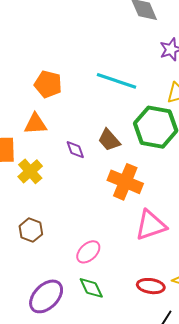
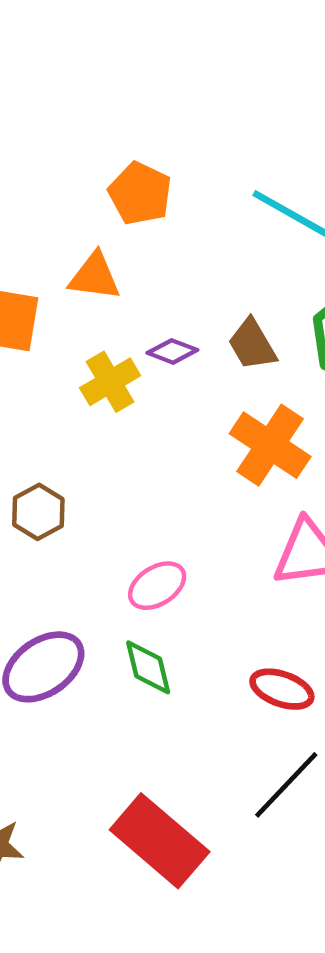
purple diamond: (75, 150) -> (172, 351), turned -60
yellow cross: (30, 171) -> (110, 382), moved

